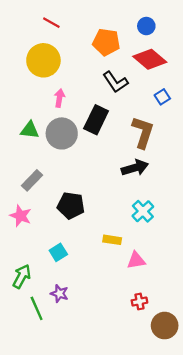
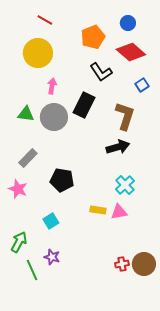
orange pentagon: (106, 42) -> (93, 37), turned -30
pink triangle: (136, 260) -> (119, 212), moved
brown circle: (165, 326) -> (144, 264), moved

